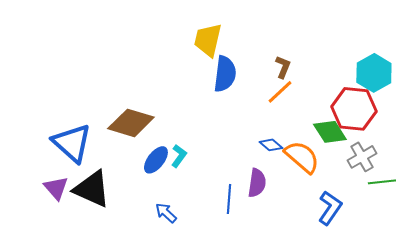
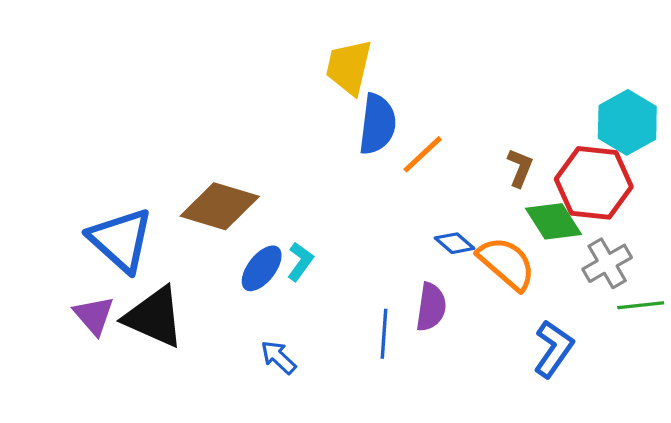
brown L-shape: (283, 67) -> (520, 168), moved
orange line: (280, 92) -> (423, 154), moved

